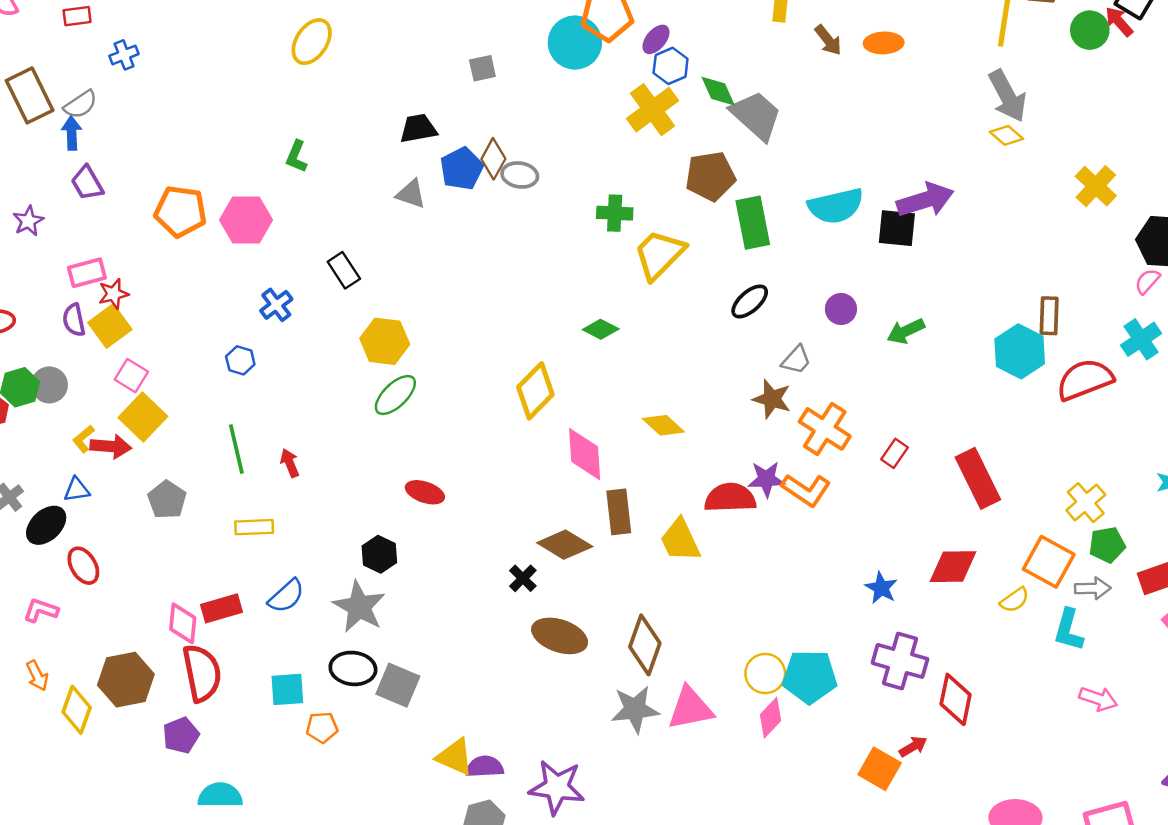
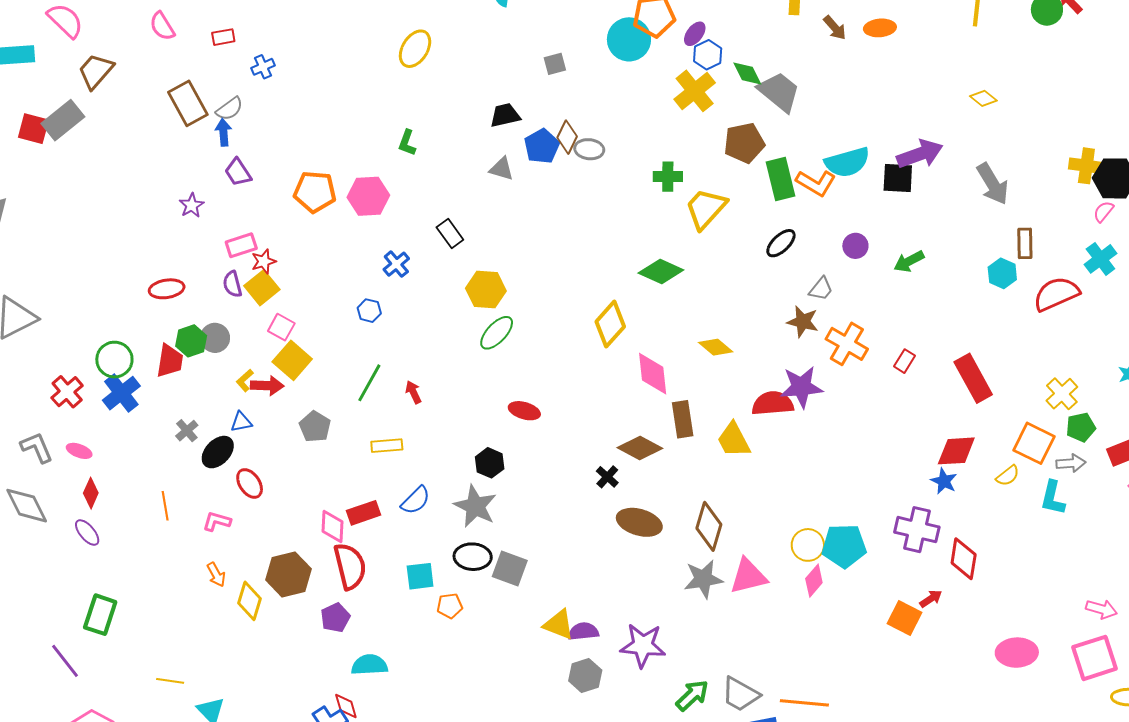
gray arrow: (1007, 96) -> (993, 184), moved
yellow cross: (1096, 186) -> (1086, 166), moved, turned -32
green diamond: (601, 329) -> (661, 272), size x1.5
cyan hexagon: (1020, 351) -> (1002, 273), size x0.7
green line: (236, 449) -> (369, 383), turned 45
purple star: (766, 479) -> (801, 387), size x1.4
orange L-shape: (806, 490) -> (816, 183), moved
blue star: (881, 588) -> (944, 481), moved
pink arrow: (1098, 699) -> (1101, 609), moved

